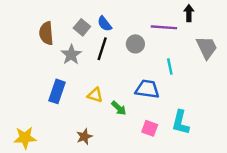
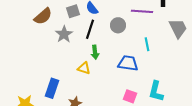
gray square: (82, 27) -> (73, 11), turned 32
brown semicircle: (46, 33) -> (43, 16), turned -126
blue rectangle: (57, 91) -> (52, 88), moved
green arrow: (119, 108) -> (95, 52), moved, turned 40

